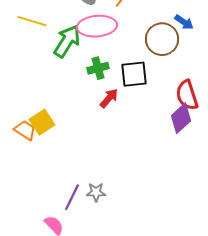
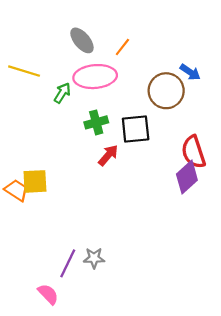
green arrow: (67, 41) -> (62, 93), size x0.6
yellow square: (42, 122) -> (35, 181), turned 30

